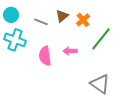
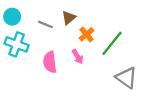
orange cross: (83, 20) -> (86, 34), moved
pink arrow: (70, 51) -> (78, 57), turned -120
gray triangle: (100, 84) -> (126, 78), moved

